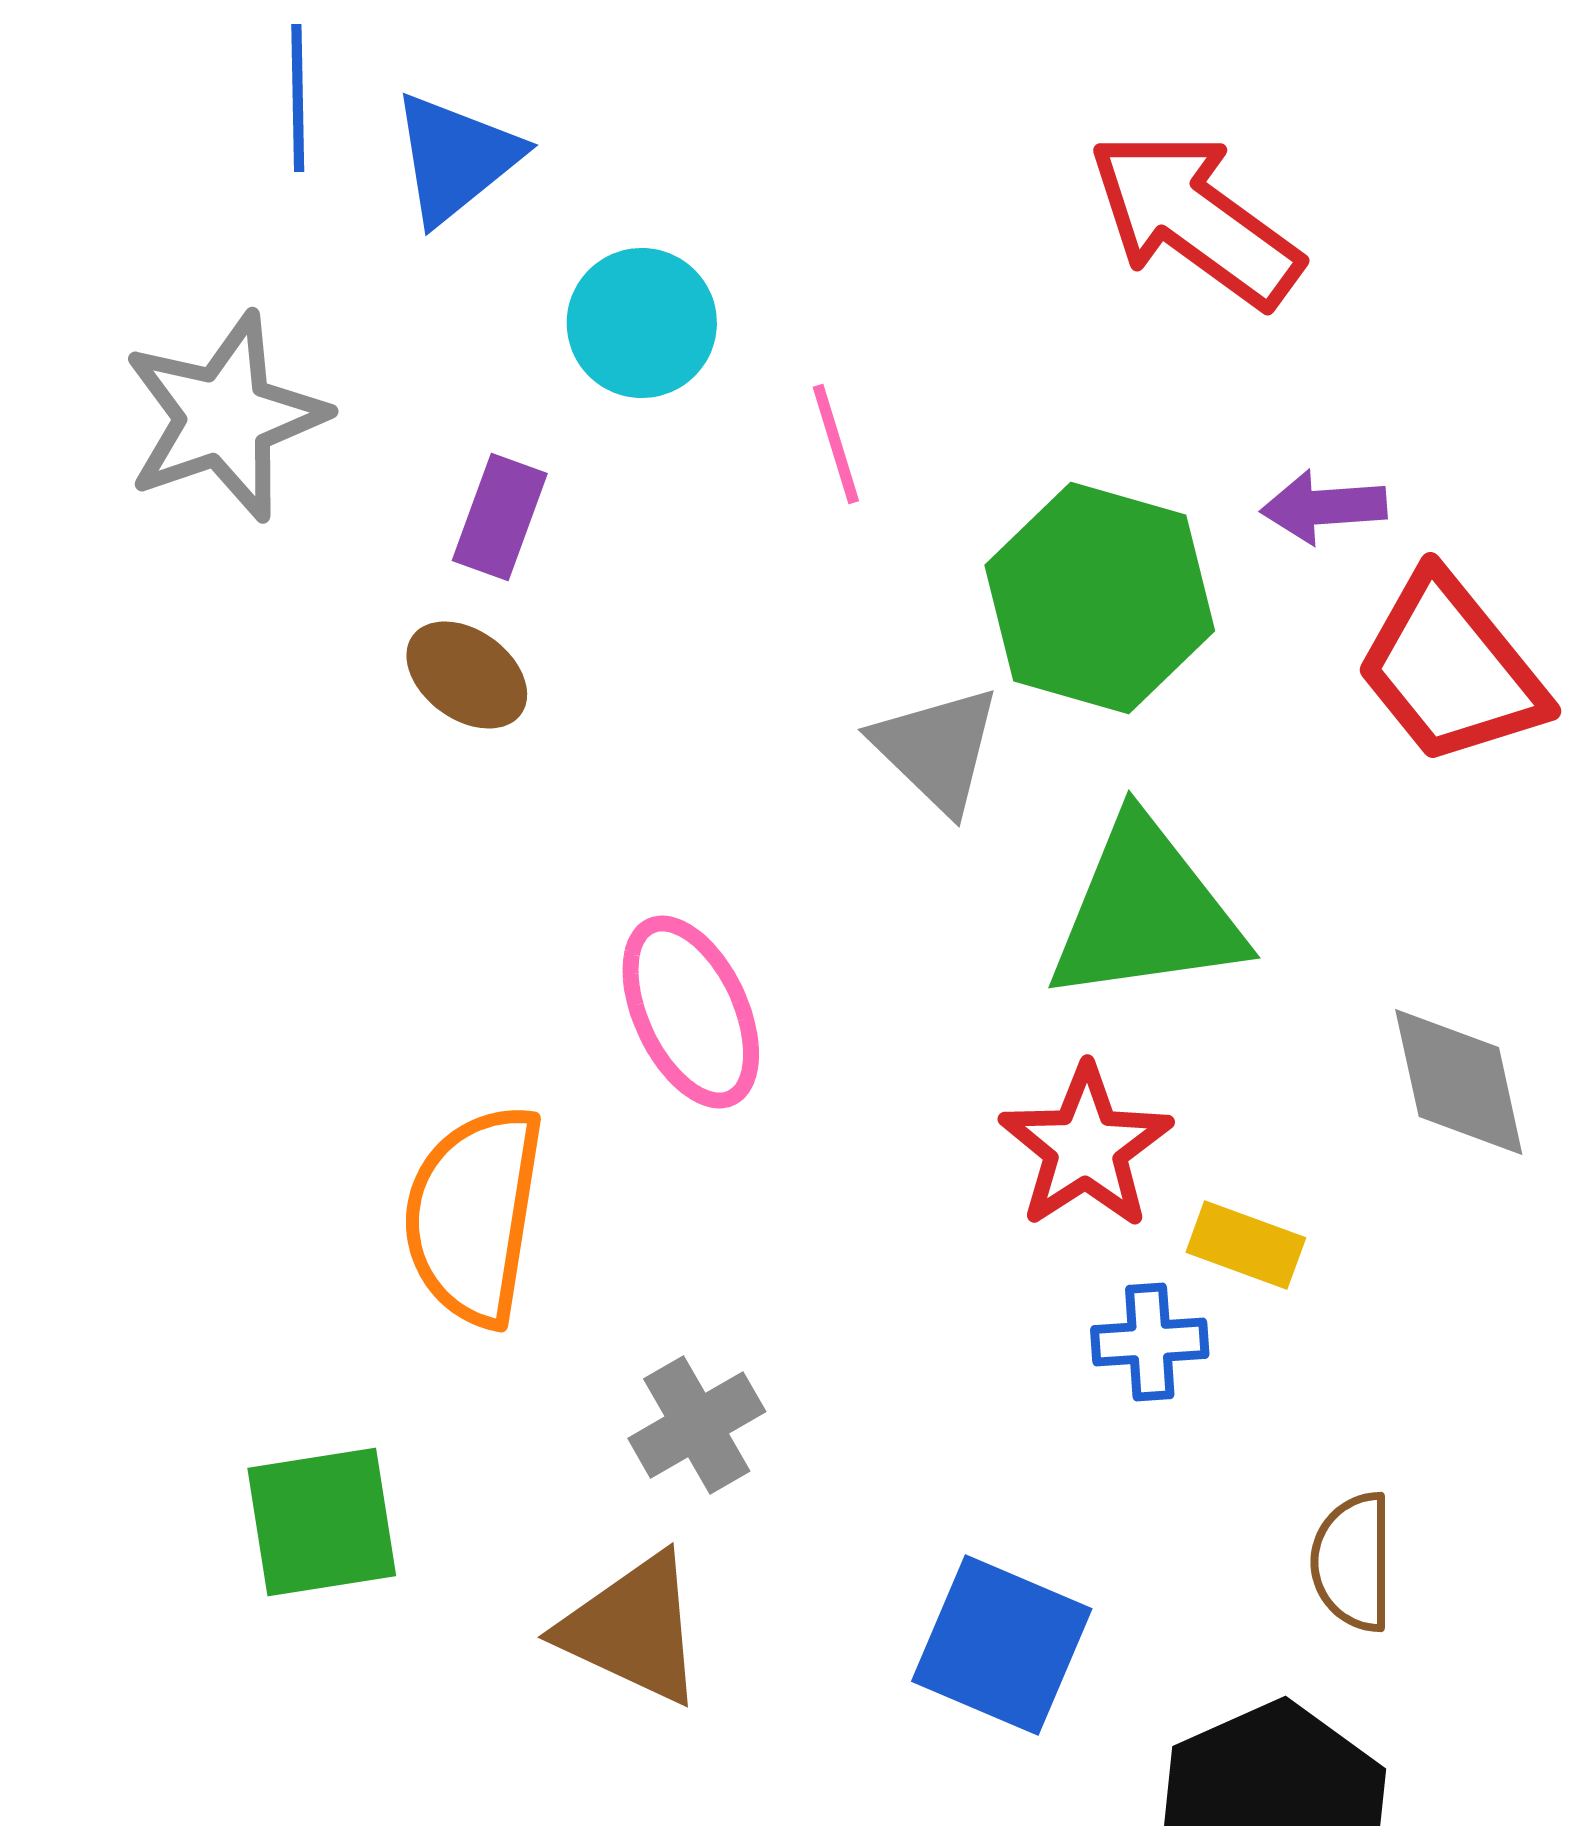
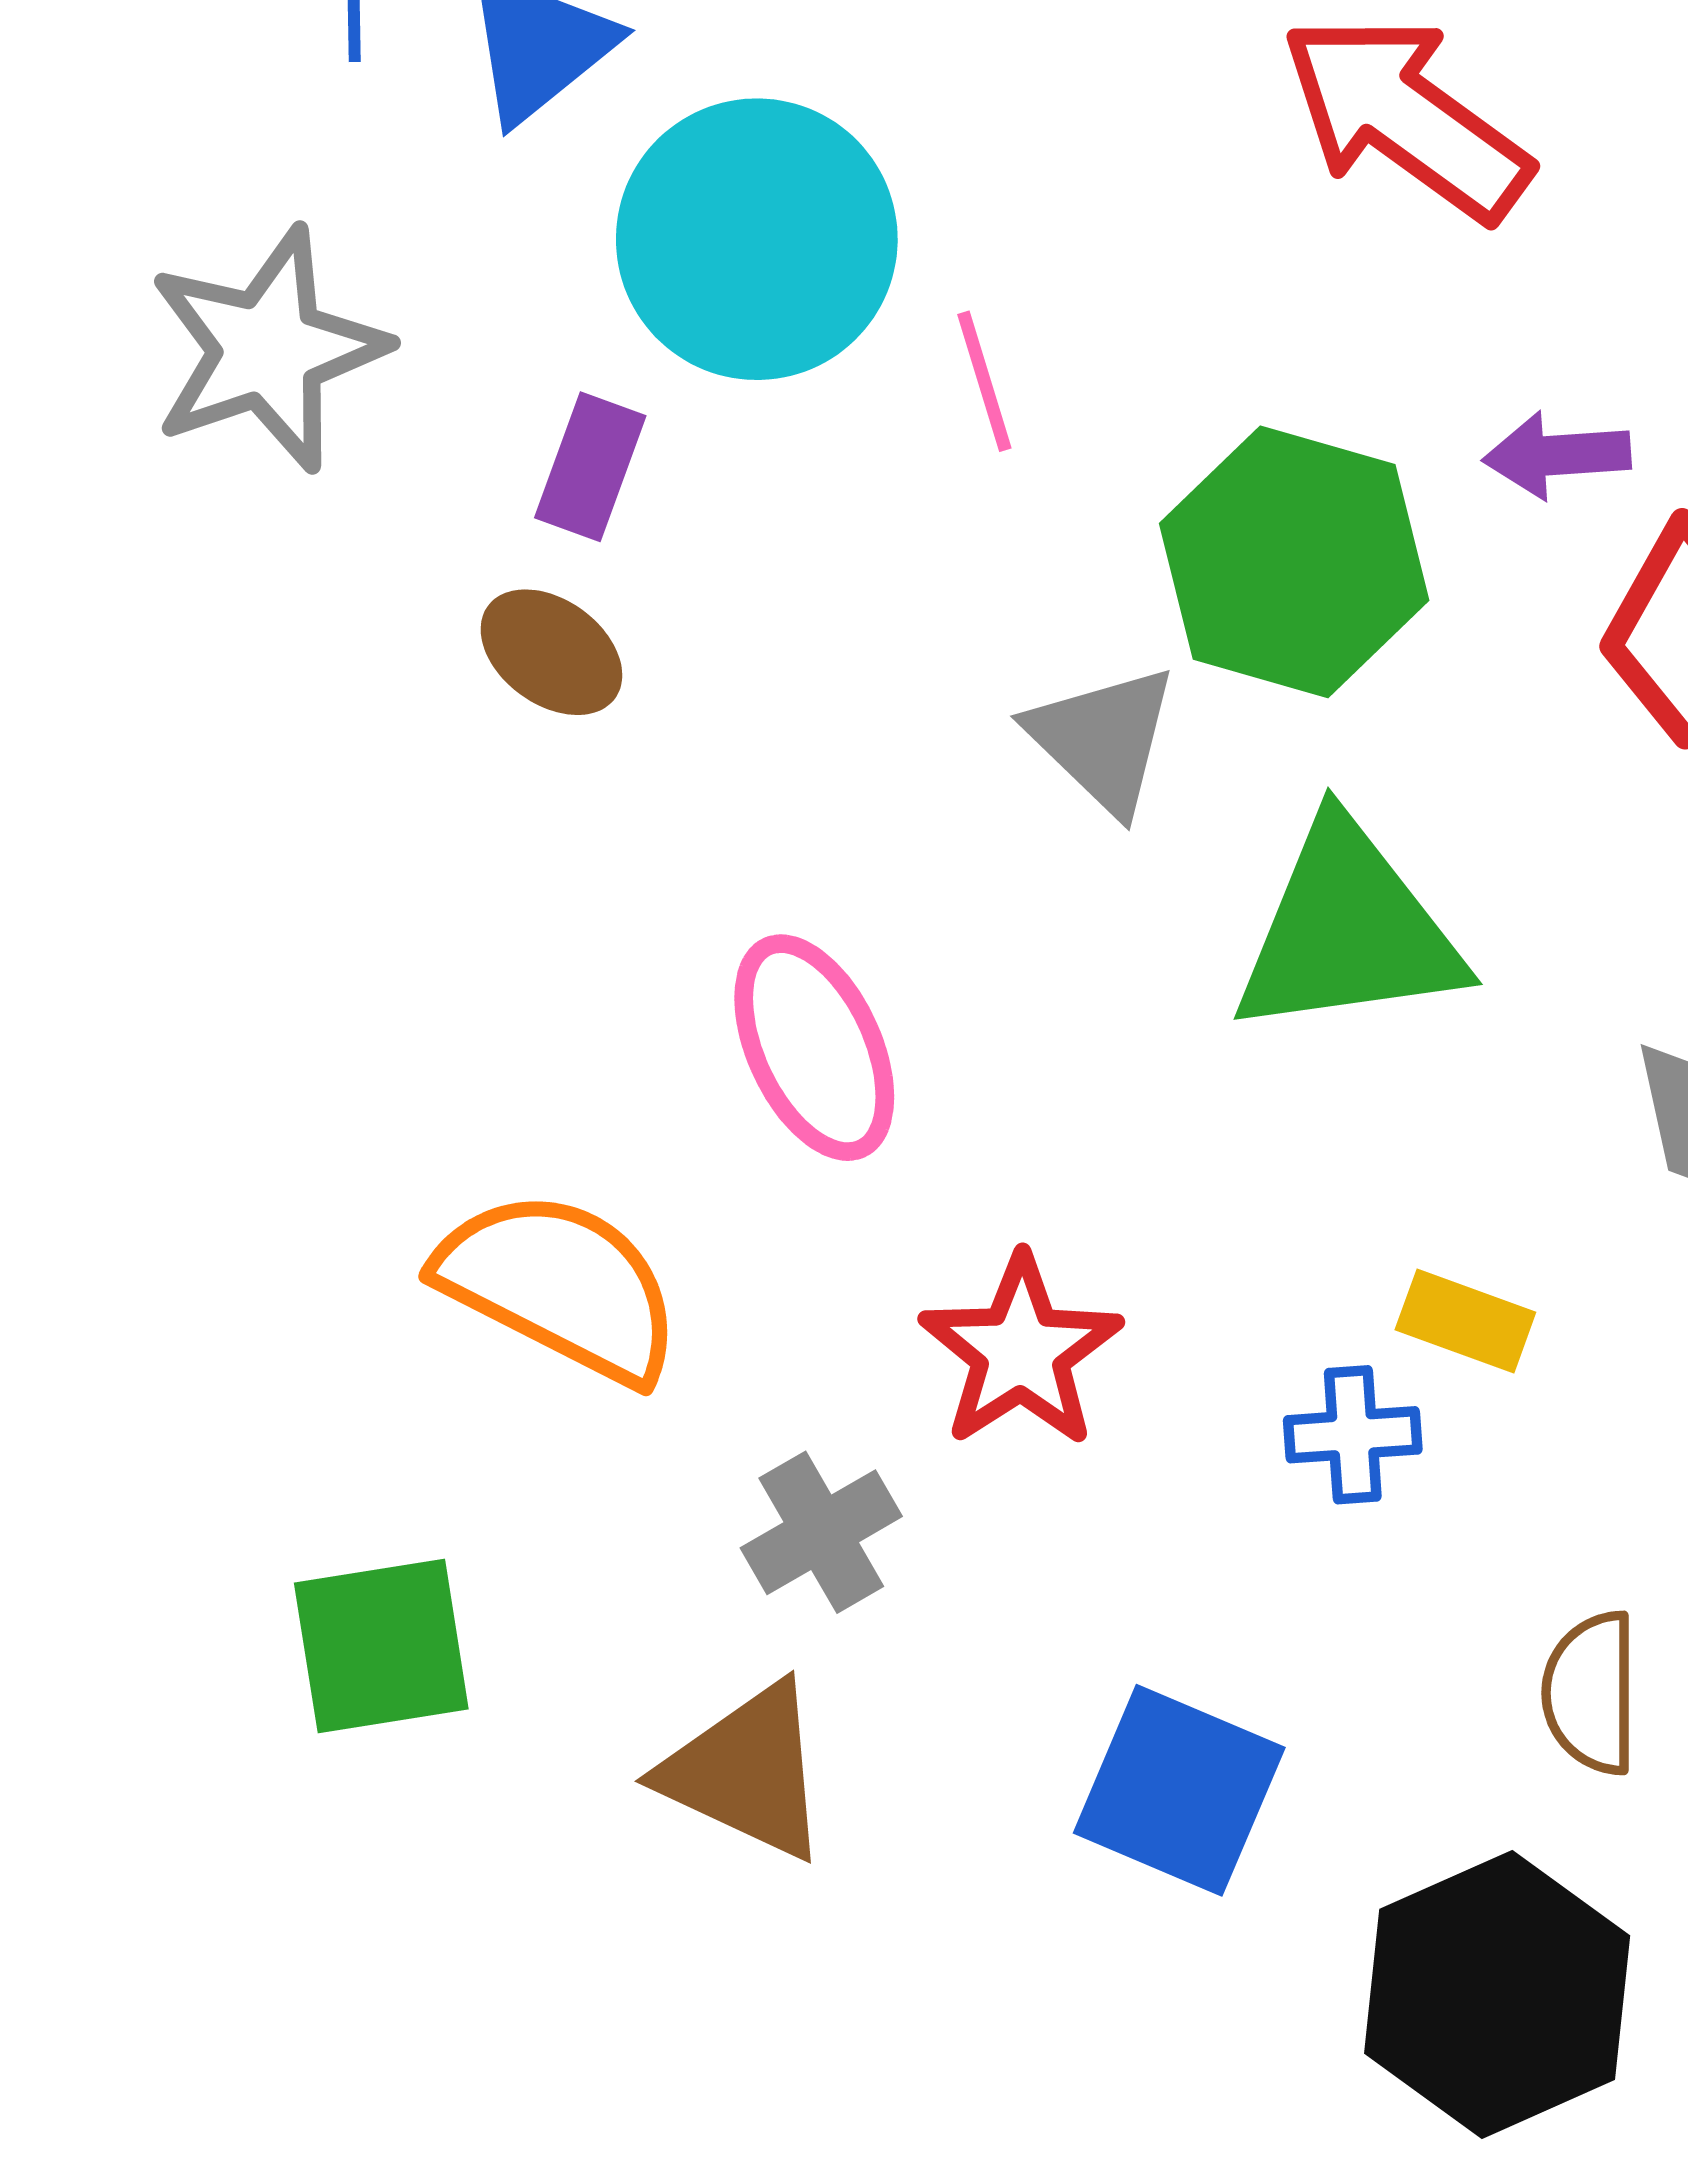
cyan circle: (642, 323) -> (757, 239), size x1.6
red star: (1086, 1147) -> (1021, 1352), moved
orange semicircle: (474, 1215) -> (560, 1286), turned 108

